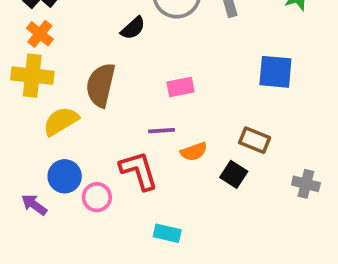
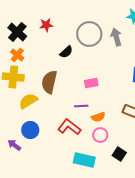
red L-shape: (139, 171) -> (69, 127), turned -35
black square: (234, 174) -> (119, 154), moved
pink circle: (97, 197) -> (100, 135), moved
cyan rectangle: (167, 233) -> (84, 160), size x1.5

